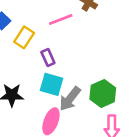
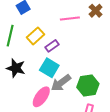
yellow rectangle: (24, 37) -> (35, 36), moved
purple rectangle: (48, 58) -> (52, 46), turned 64

